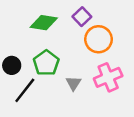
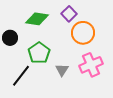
black circle: (12, 65) -> (10, 38), moved

